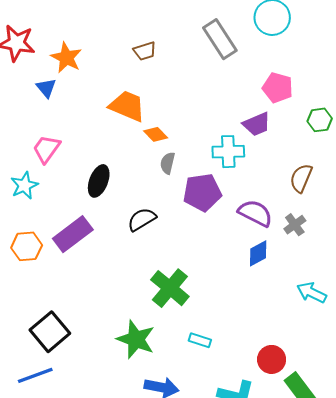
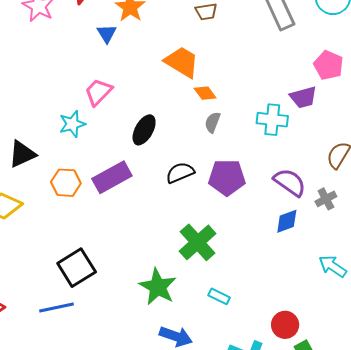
purple pentagon: (202, 192) -> (227, 177), moved

